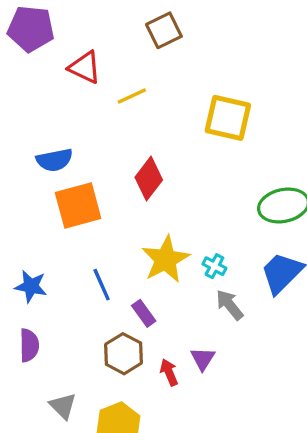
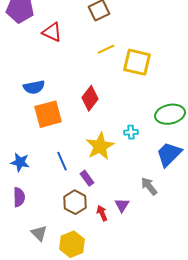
yellow line: (132, 96) -> (106, 49), moved
cyan cross: (214, 266) -> (131, 132), moved, turned -32
gray arrow: (230, 305) -> (149, 186), moved

